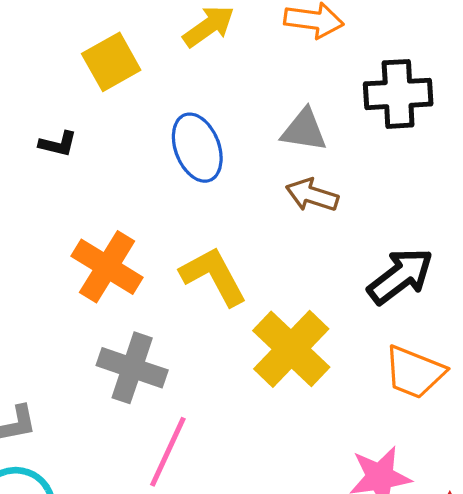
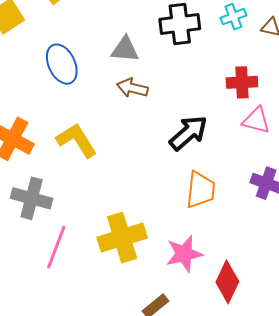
yellow cross: (291, 349) -> (122, 238), moved, turned 33
orange trapezoid: (414, 372) -> (201, 190), turned -102

